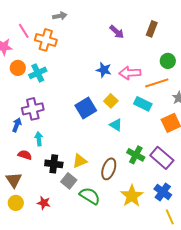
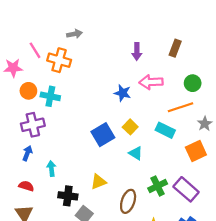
purple arrow: (117, 32) -> (137, 51), turned 49
cyan cross: (38, 73) -> (50, 96), turned 36
pink arrow: (130, 73) -> (151, 82), moved
purple cross: (33, 109) -> (33, 125), moved
red semicircle: (25, 155) -> (26, 186), moved
green cross: (136, 155) -> (158, 186), turned 36
yellow triangle: (80, 161) -> (98, 182), moved

